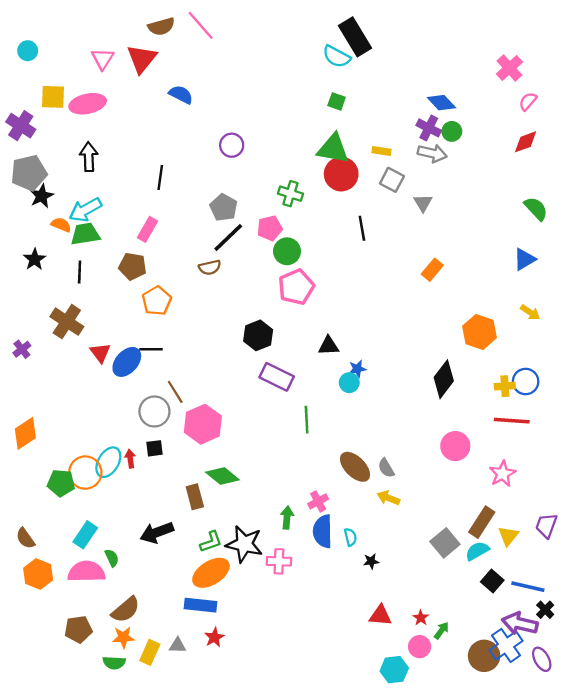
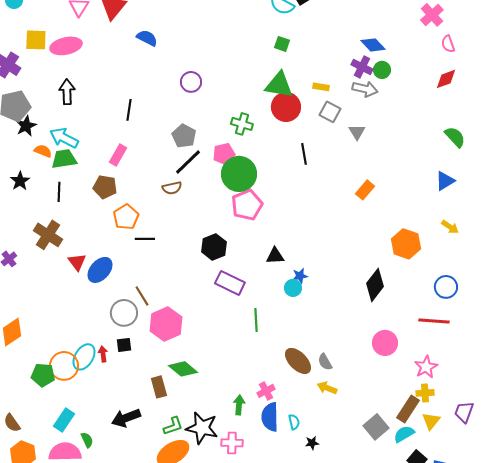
pink semicircle: (528, 101) -> (448, 44), turned -60
cyan arrow: (85, 210) -> (64, 138), turned 56
green circle: (287, 251) -> (239, 174), size x1.5
black line: (151, 349) -> (145, 239), moved
yellow cross: (505, 386) -> (425, 393), moved

